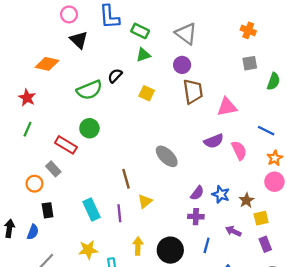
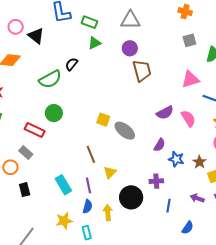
pink circle: (69, 14) -> (16, 27), moved
gray triangle: (186, 34) -> (130, 20), turned -30
yellow square: (147, 93) -> (103, 120), moved
pink triangle: (227, 107) -> (190, 79), moved
purple semicircle: (197, 193) -> (160, 145), moved
purple arrow: (233, 231) -> (197, 198), moved
blue semicircle: (33, 232) -> (87, 207), moved
black circle: (170, 250) -> (131, 197), moved

